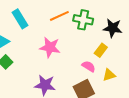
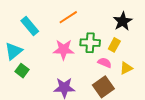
green cross: (83, 20) -> (90, 43), moved
black star: (113, 28) -> (123, 21), turned -30

